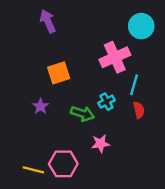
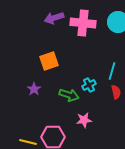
purple arrow: (48, 21) -> (54, 18), moved, turned -84
pink cross: (115, 57) -> (83, 23), moved, turned 30

